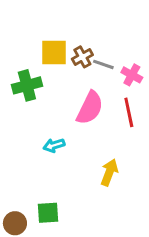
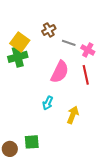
yellow square: (54, 52) -> (20, 42), moved, turned 36
brown cross: (82, 57) -> (49, 30), moved
cyan arrow: (54, 145) -> (48, 103), moved, turned -48

